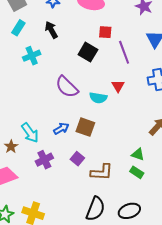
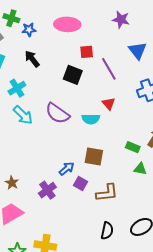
brown square: (85, 127) -> (94, 156), moved
blue arrow: (61, 129) -> (67, 169), moved
cyan arrow: (30, 133) -> (23, 115), moved
green rectangle: (137, 172) -> (133, 147), moved
black semicircle: (95, 209) -> (107, 231), size x0.7

